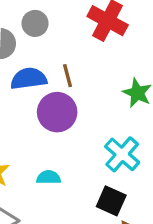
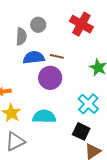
brown line: (68, 76) -> (57, 56), turned -64
cyan semicircle: (49, 177) -> (44, 117), size x1.6

